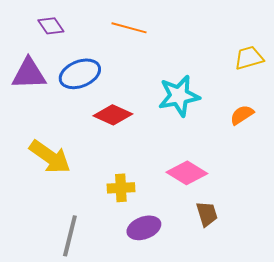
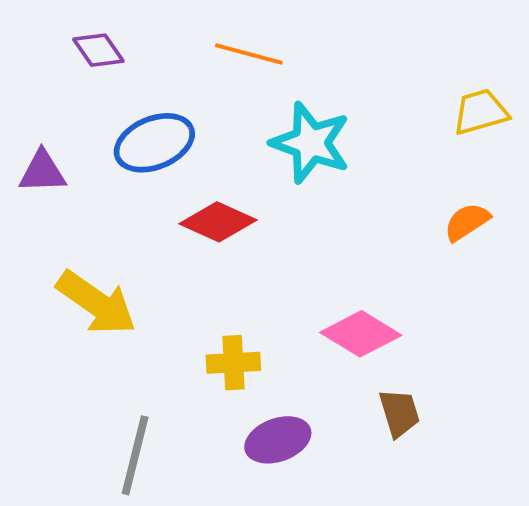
purple triangle: (29, 74) -> (42, 172), moved, size x0.7
cyan star: (179, 96) -> (311, 143), moved, turned 30

